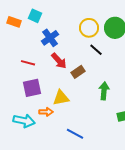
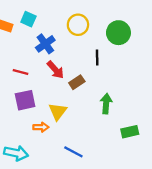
yellow circle: (89, 28) -> (78, 25), moved
black line: (96, 50) -> (97, 57), turned 48
yellow triangle: (61, 98) -> (58, 111), turned -42
cyan arrow: (24, 121) -> (16, 153), moved

